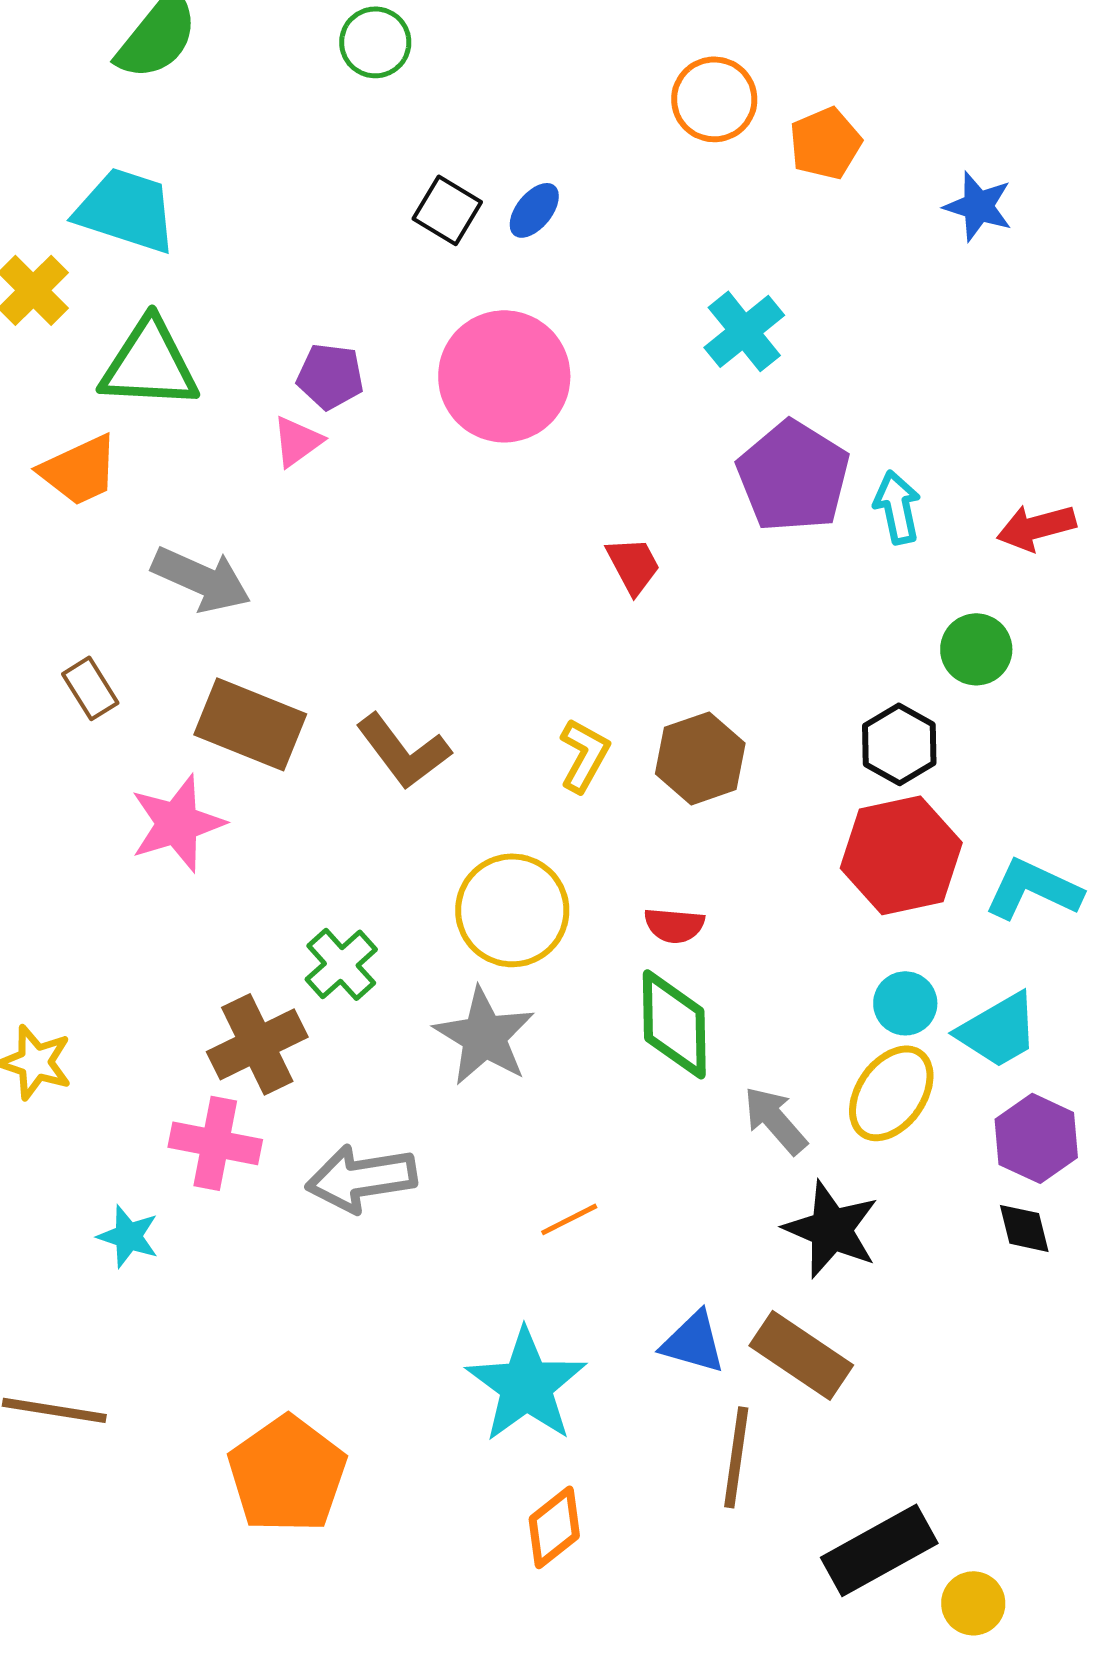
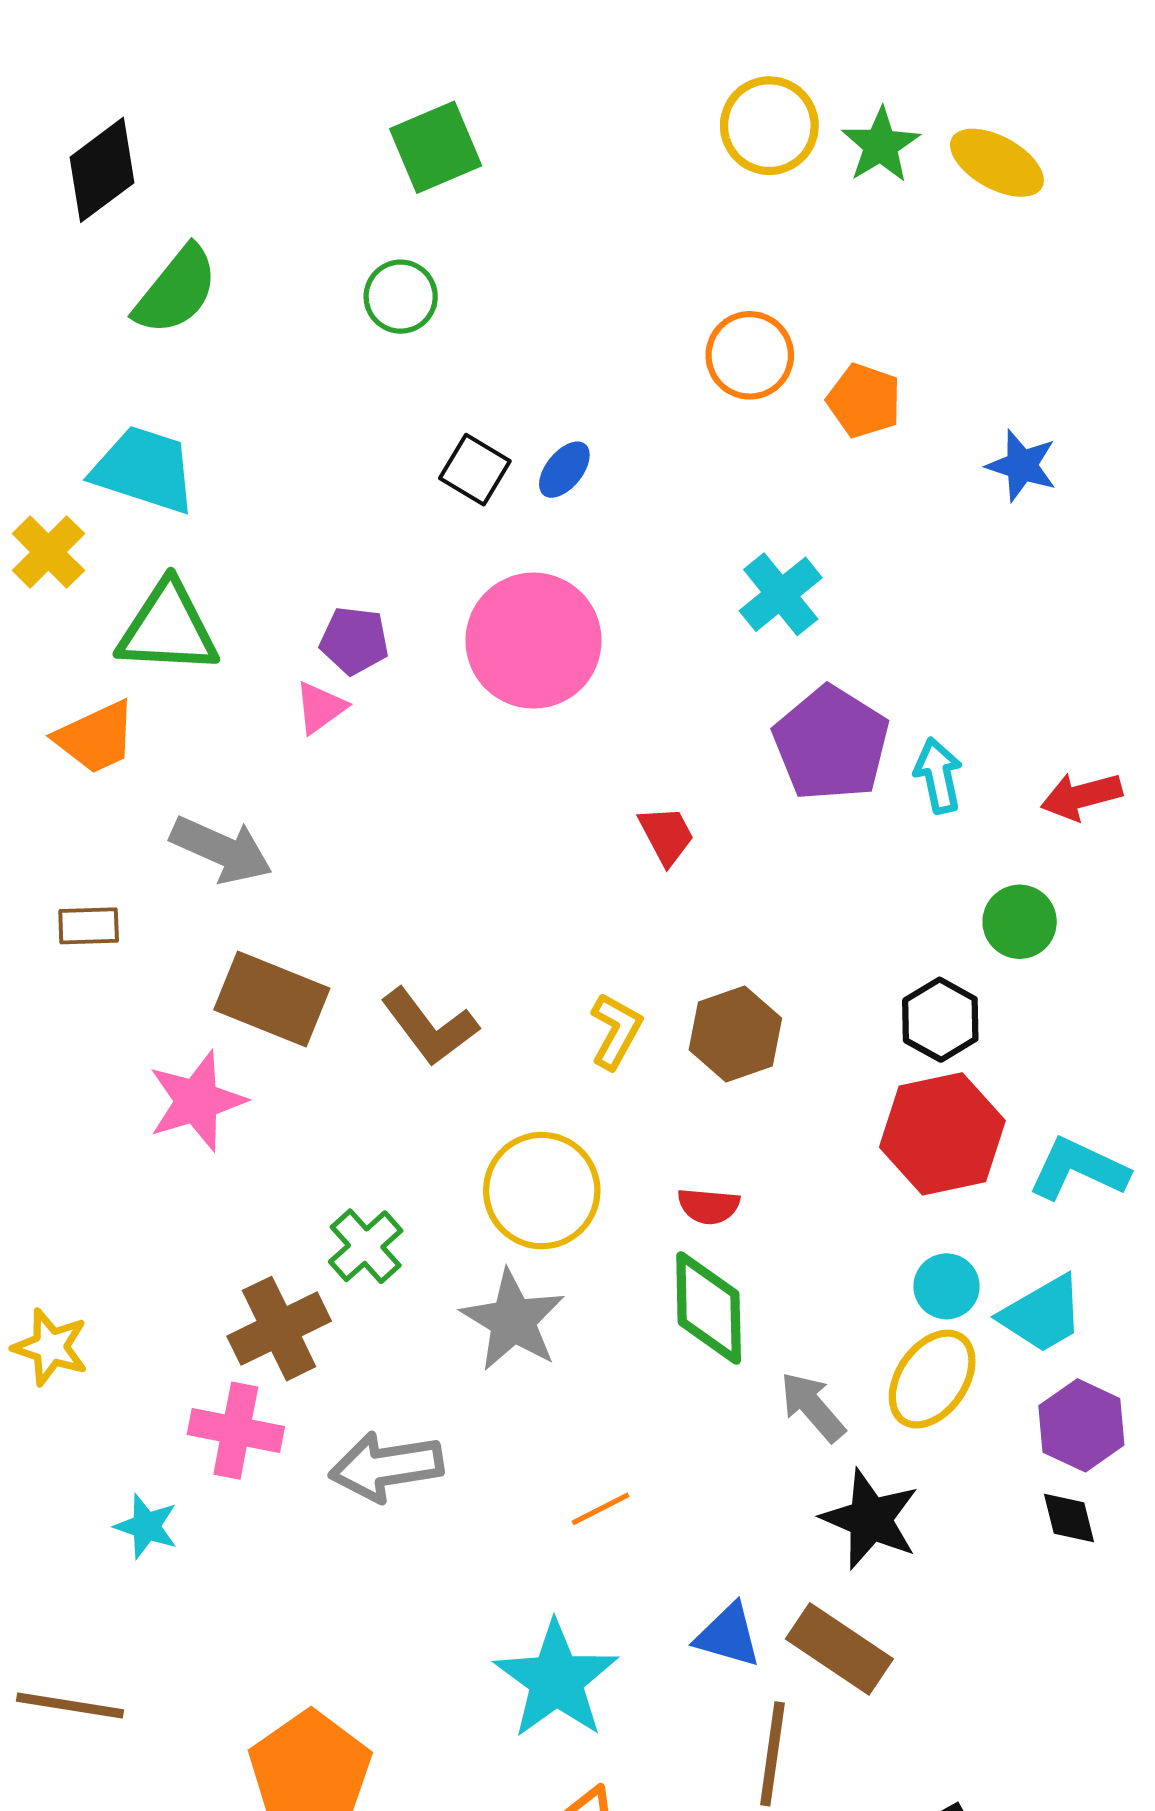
orange pentagon: (825, 143) -> (864, 401), turned -30
brown rectangle: (90, 688) -> (89, 926), moved, turned -60

